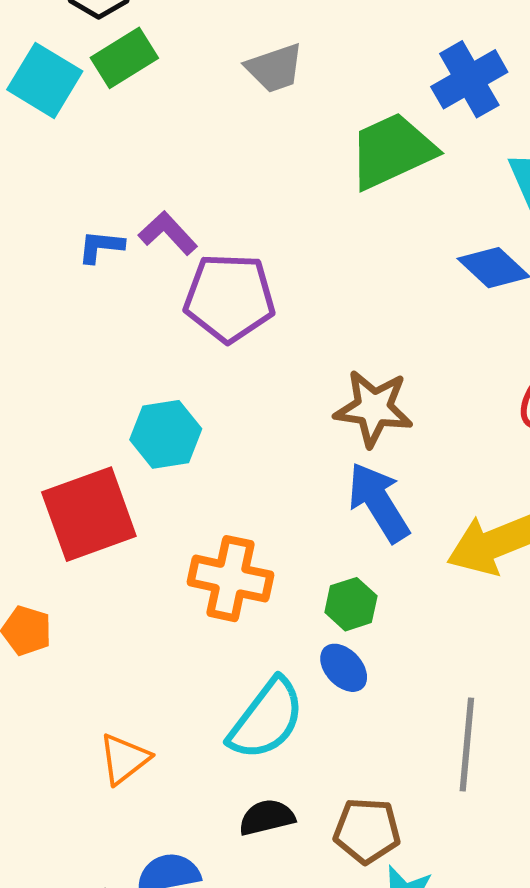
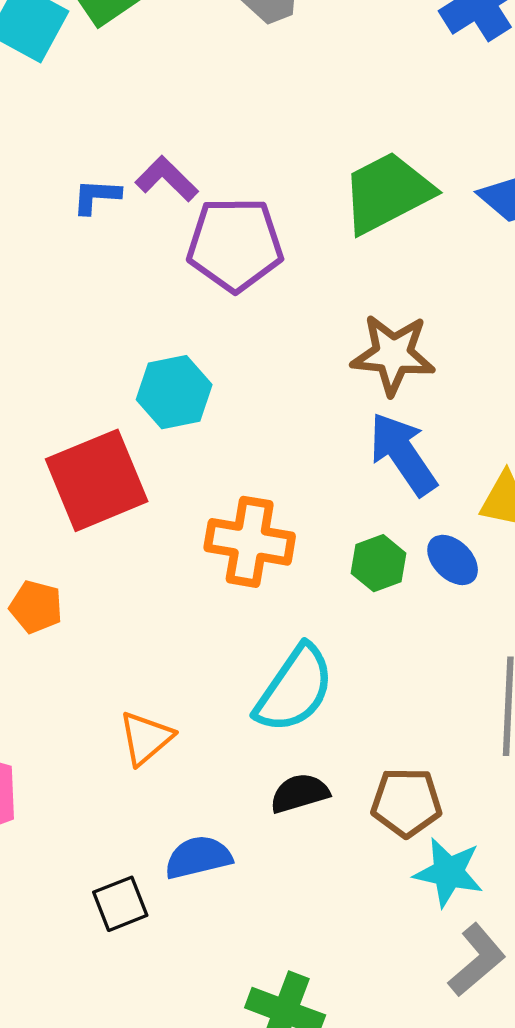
green trapezoid: (392, 151) -> (387, 193), moved
blue ellipse: (344, 668) -> (453, 560), moved

